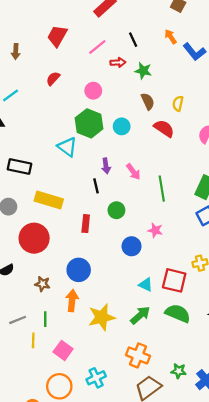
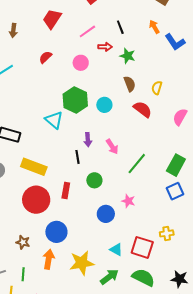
pink circle: (93, 91) -> (81, 63), moved
green line: (162, 189) -> (137, 164), turned 45
red circle: (34, 238) -> (36, 200), moved
yellow star: (102, 317) -> (82, 263), moved

